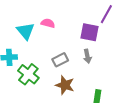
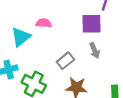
cyan triangle: (26, 31) -> (21, 37), turned 42

